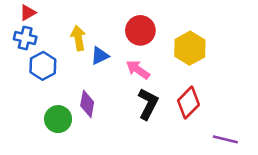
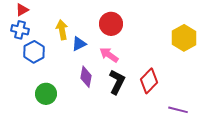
yellow hexagon: (190, 48) -> (184, 38), moved
purple diamond: (87, 104) -> (86, 77), moved

